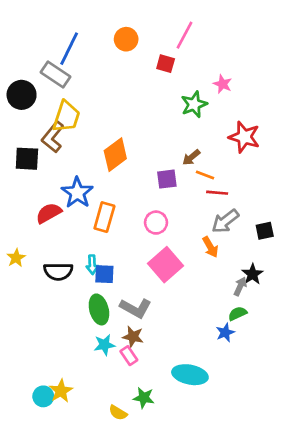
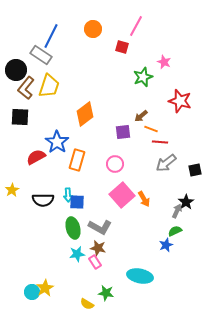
brown L-shape: (53, 137) -> (26, 88), moved
orange arrow: (210, 247) -> (144, 199), moved

